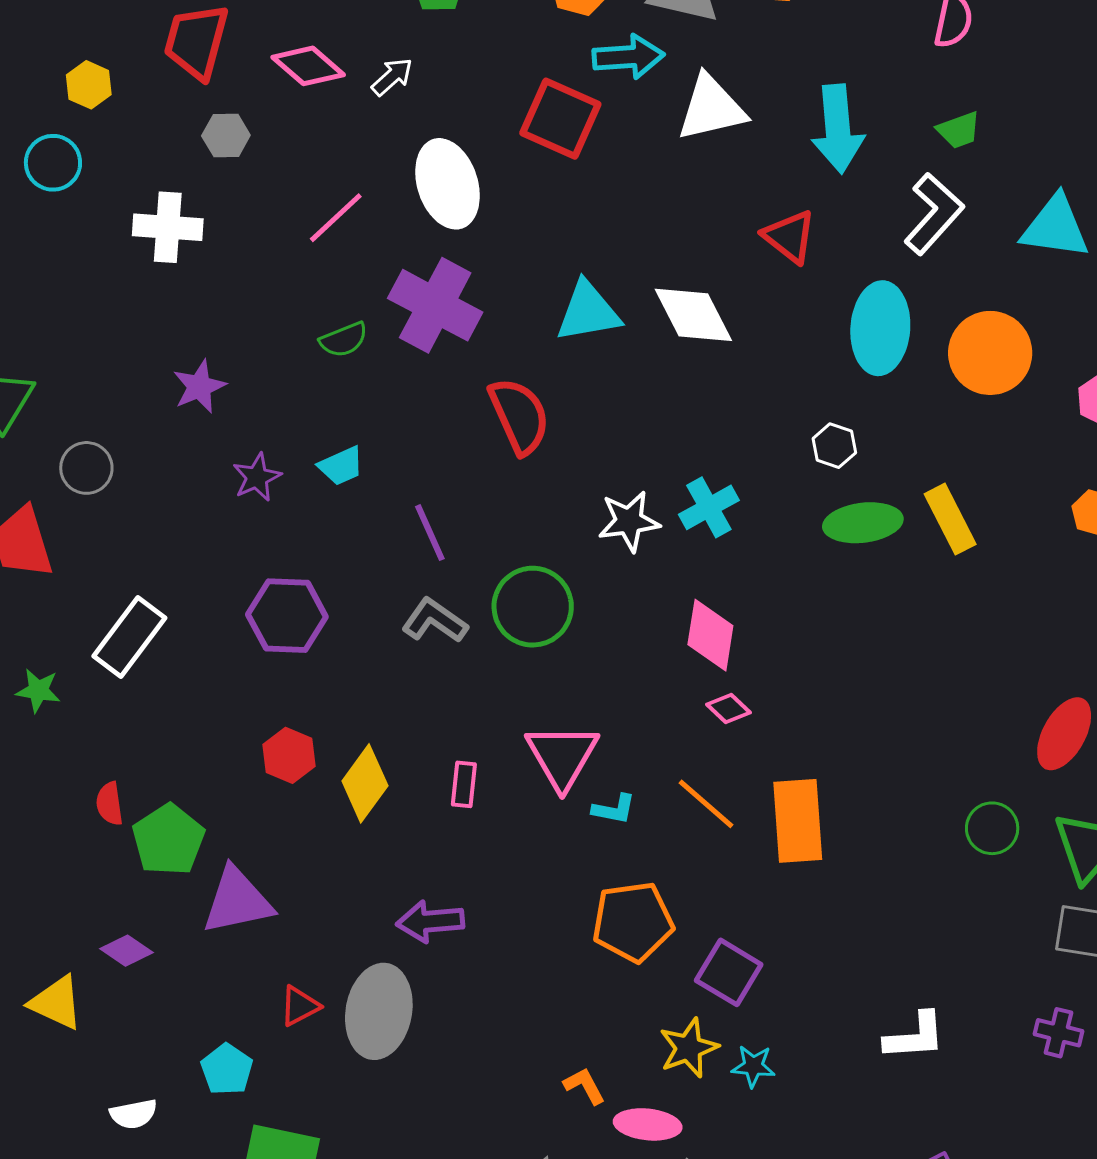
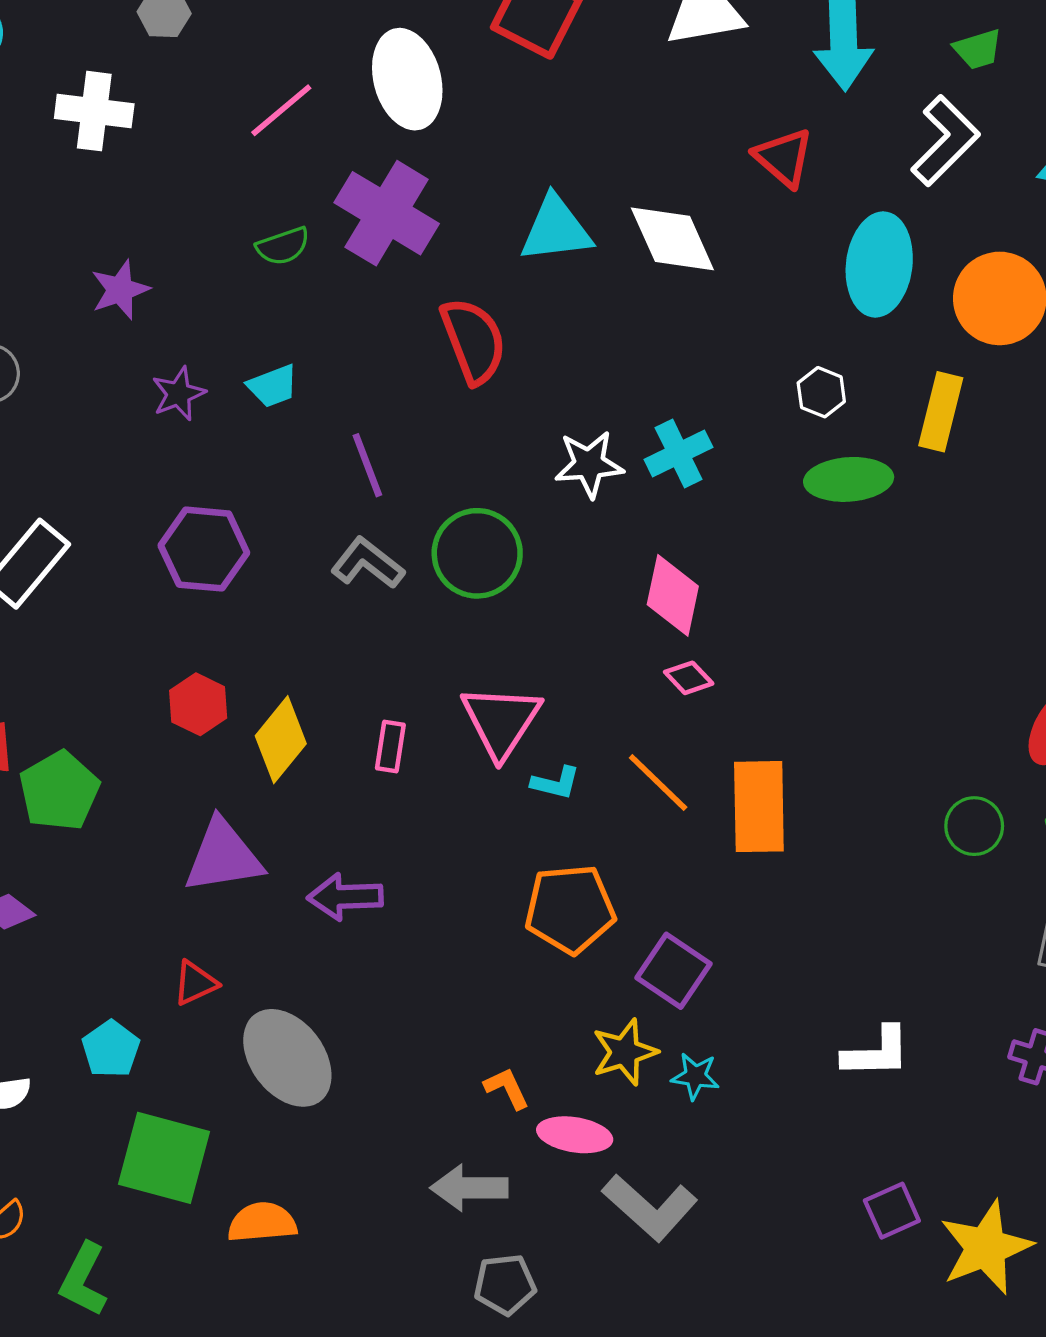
yellow rectangle: (950, 519) -> (941, 412), moved, turned 38
purple triangle: (237, 901) -> (223, 856), moved
gray ellipse: (379, 1011) -> (287, 1058), moved, turned -50

